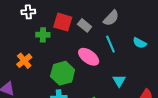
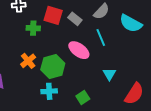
cyan semicircle: (140, 43) -> (131, 23), moved, size x1.6
orange cross: (24, 61) -> (28, 61), moved

